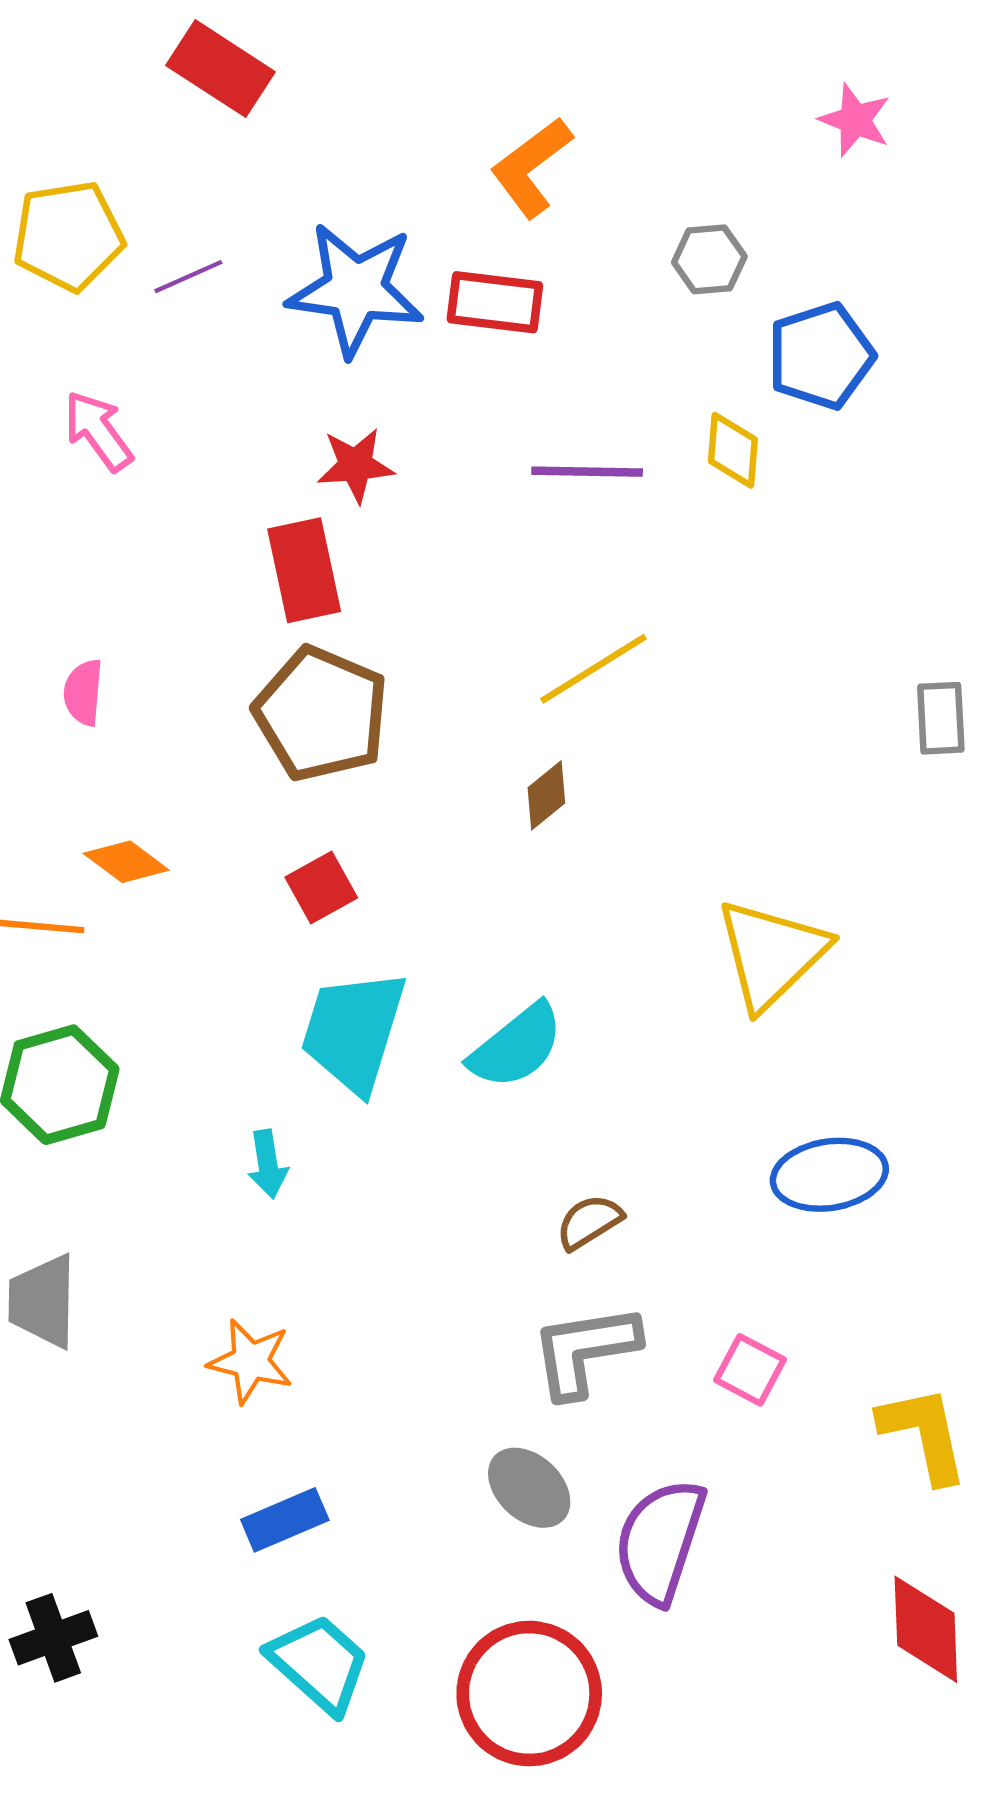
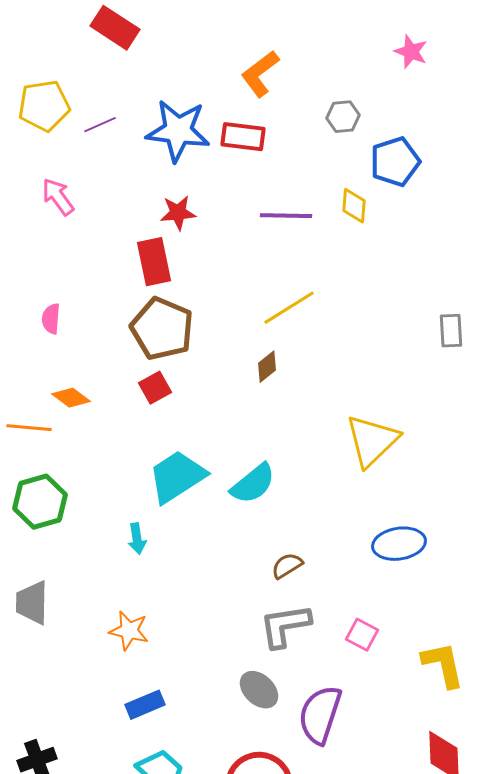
red square: (321, 887) -> (155, 388), moved
cyan trapezoid: (353, 1031) -> (177, 477), turned 40

